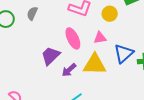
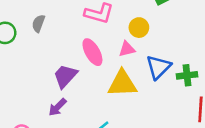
yellow circle: (110, 14) -> (139, 28), moved
purple arrow: (69, 70) -> (57, 107), moved

